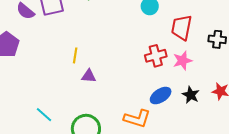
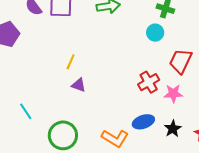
red cross: (156, 56) -> (149, 82), turned -30

